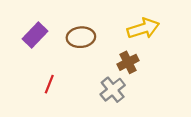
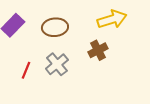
gray cross: (113, 90) -> (57, 64), moved

